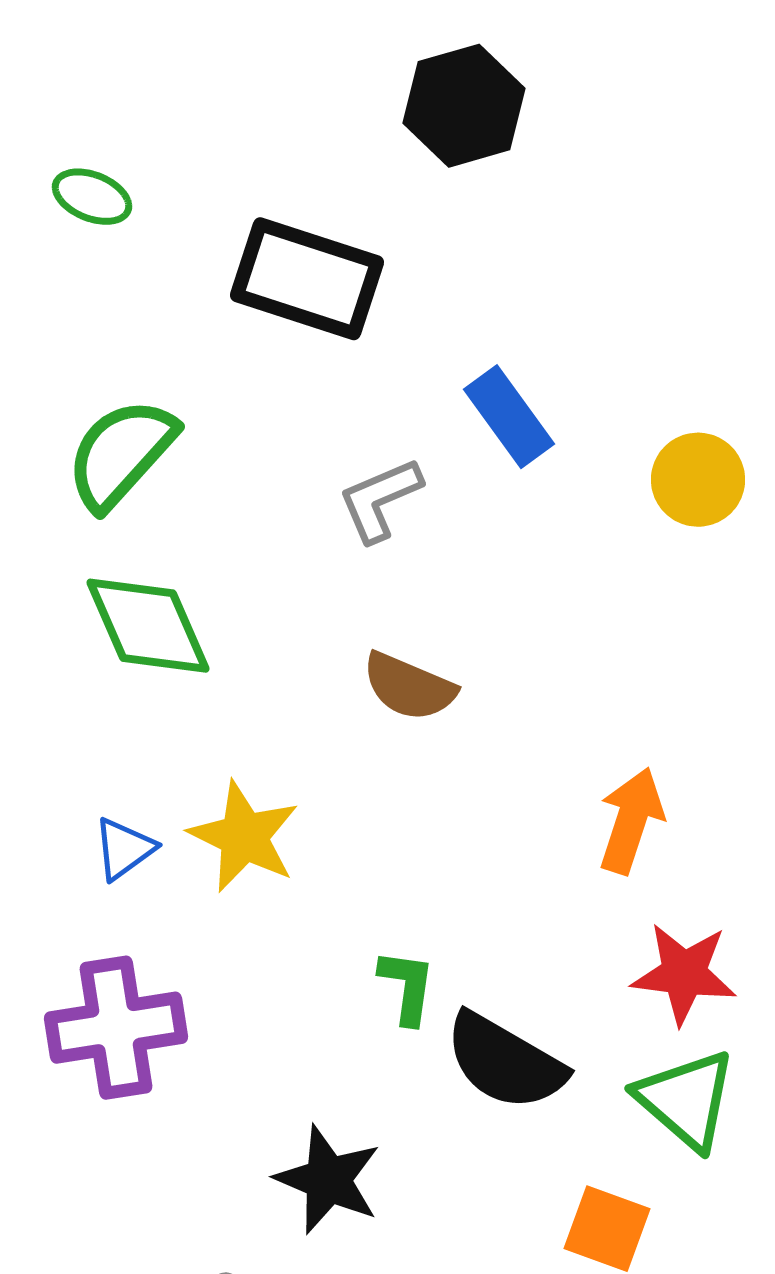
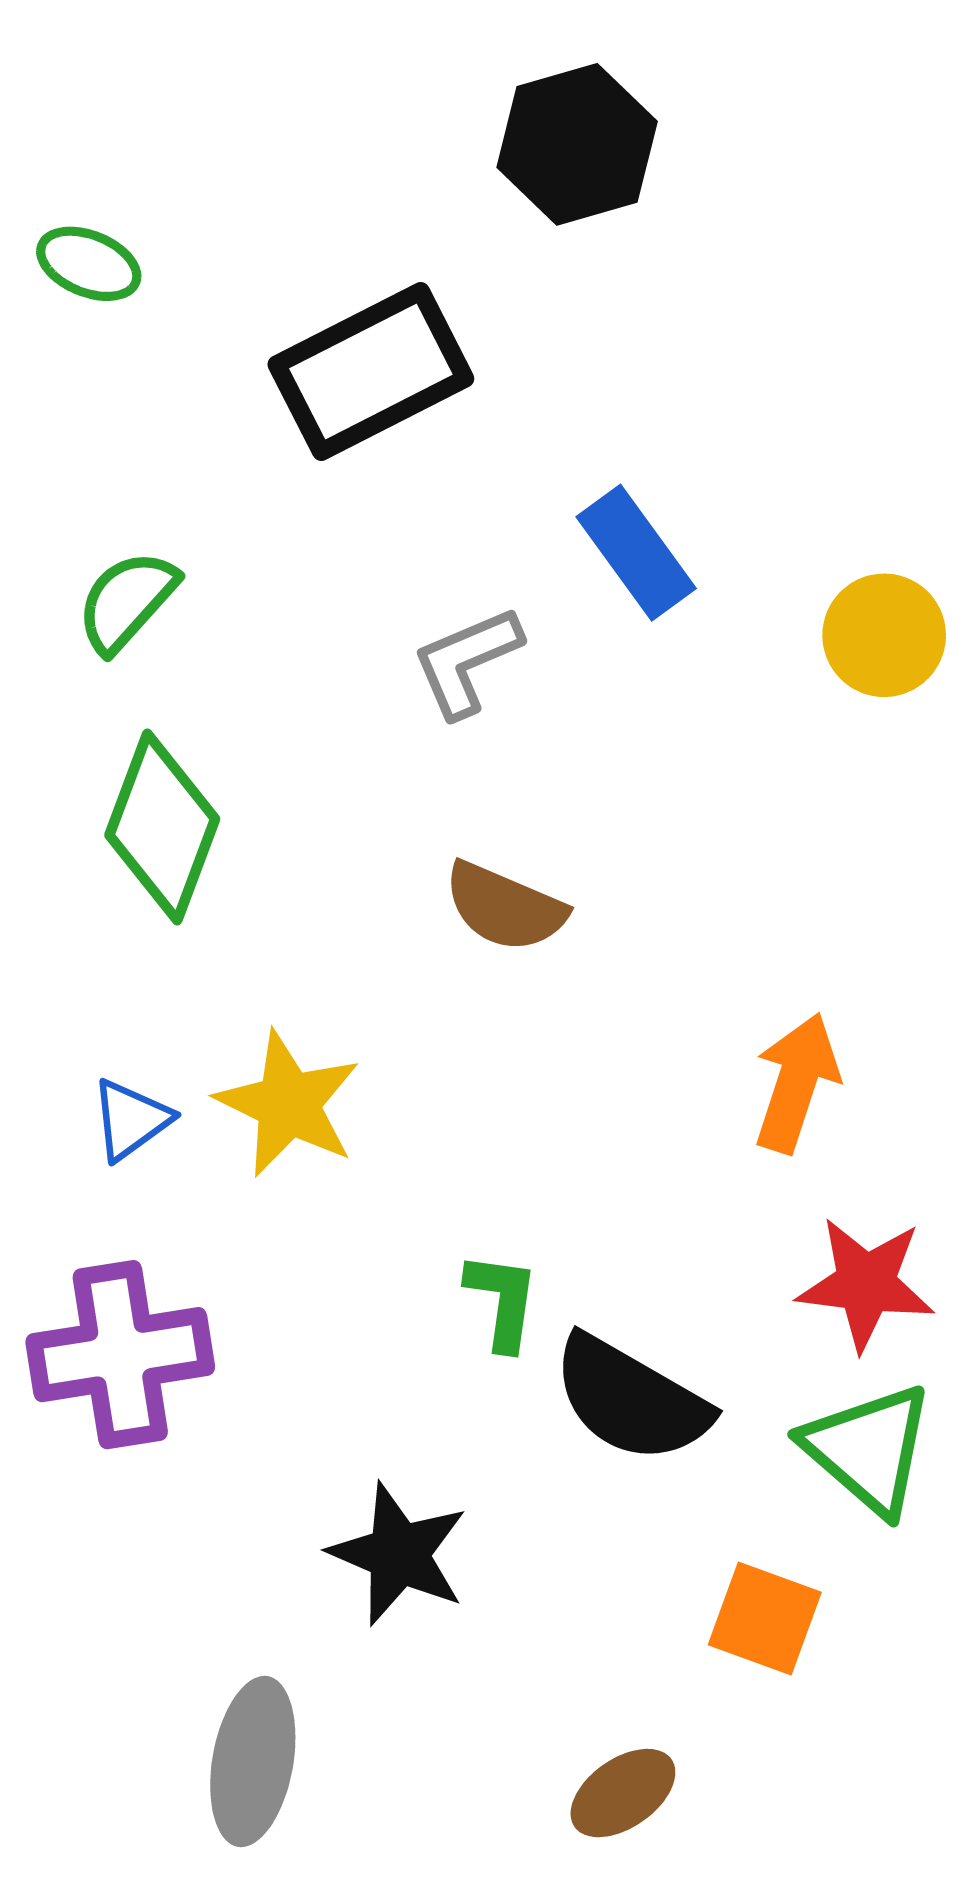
black rectangle: (307, 279) -> (371, 371), turned -45
green semicircle: (121, 454) -> (127, 601), size x0.7
green diamond: (148, 626) -> (162, 827), turned 44

